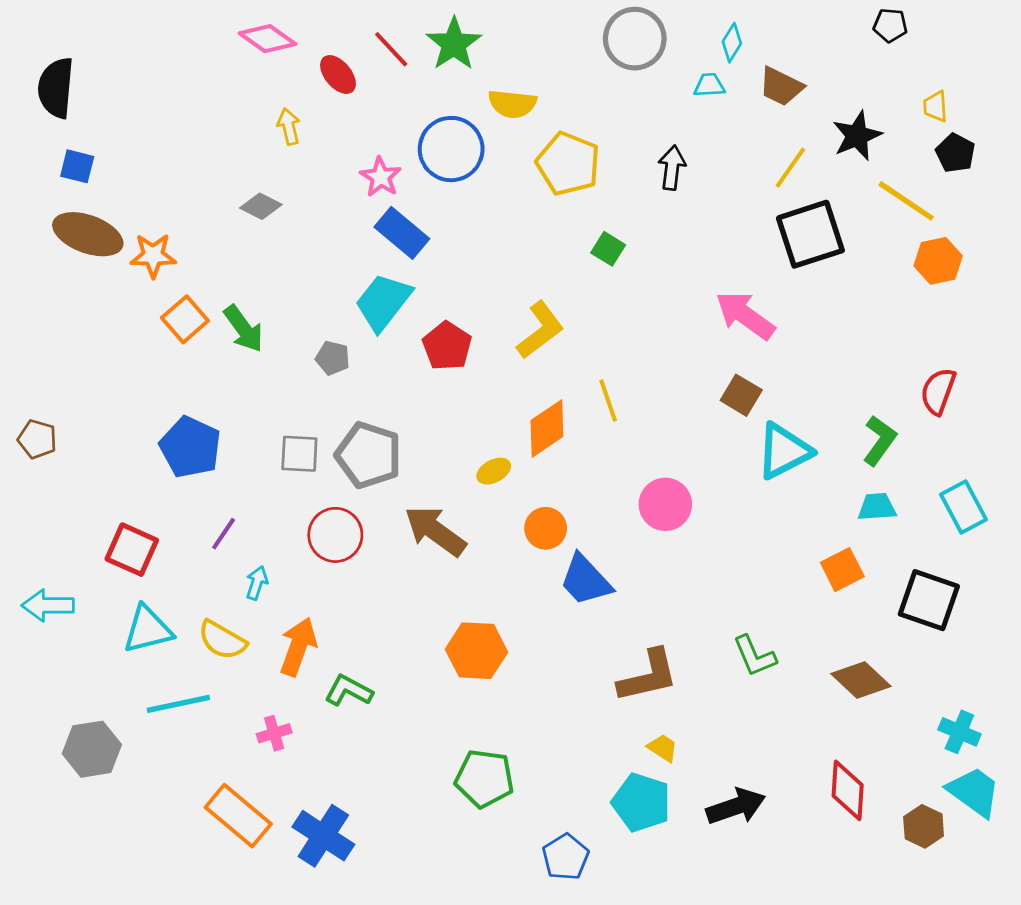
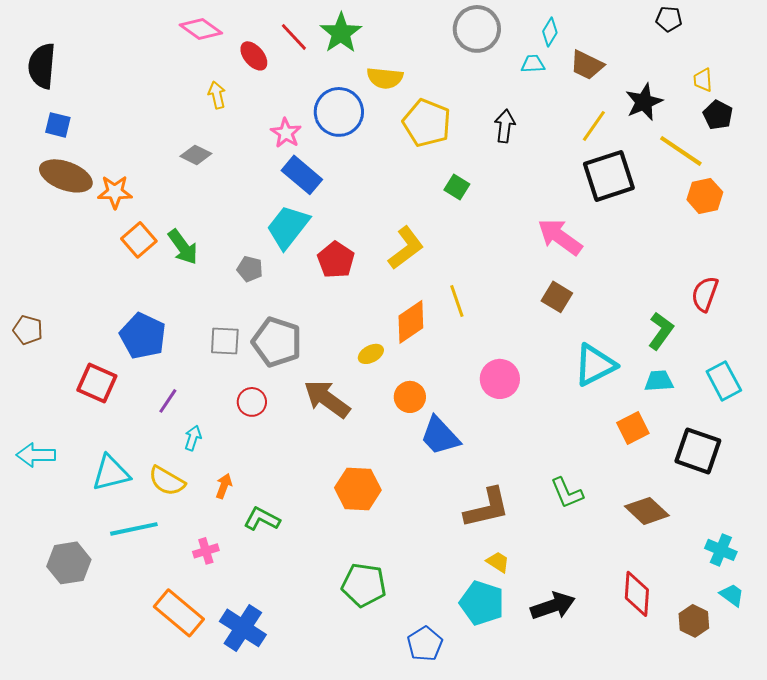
cyan triangle: (784, 451) -> (595, 365), moved
red circle: (335, 535) -> (252, 402), size x0.7
red square: (132, 550) -> (97, 383), moved
orange arrow: (298, 647) -> (224, 486), size x0.6
cyan trapezoid: (974, 792) -> (732, 595), size x0.6

